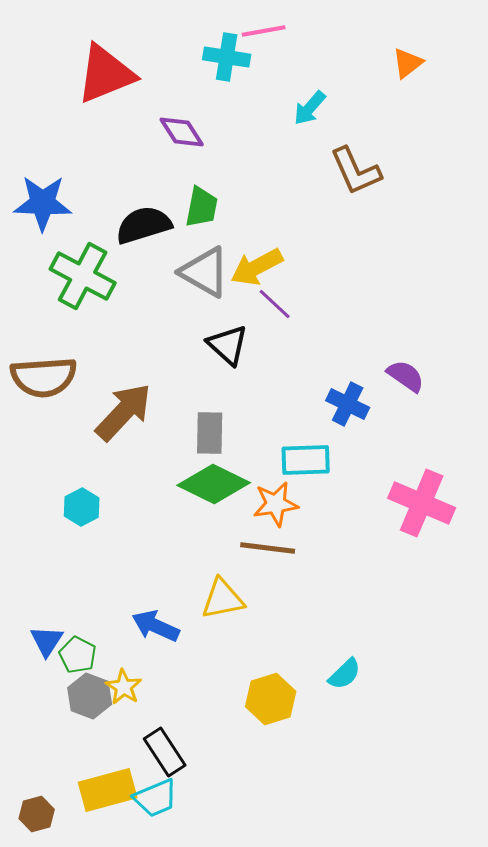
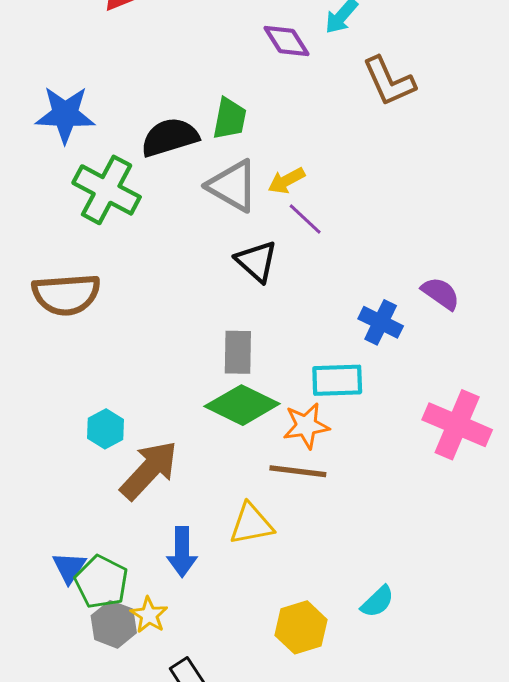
purple diamond: (182, 132) -> (287, 41), moved
yellow arrow: (257, 267) -> (287, 181), size x0.7
brown arrow: (124, 412) -> (149, 470), moved
blue arrow: (156, 626) -> (182, 552), turned -114
green pentagon: (78, 655) -> (101, 582), size x1.4

